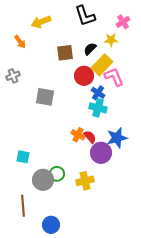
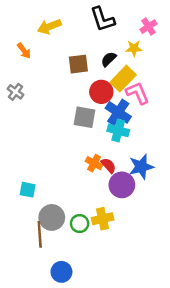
gray cross: (13, 76) -> (16, 92), turned -32
blue cross: (98, 93) -> (118, 112), size x1.5
gray square: (45, 97) -> (84, 117), moved
green circle: (57, 174) -> (80, 224), moved
brown line: (23, 206) -> (40, 234), moved

